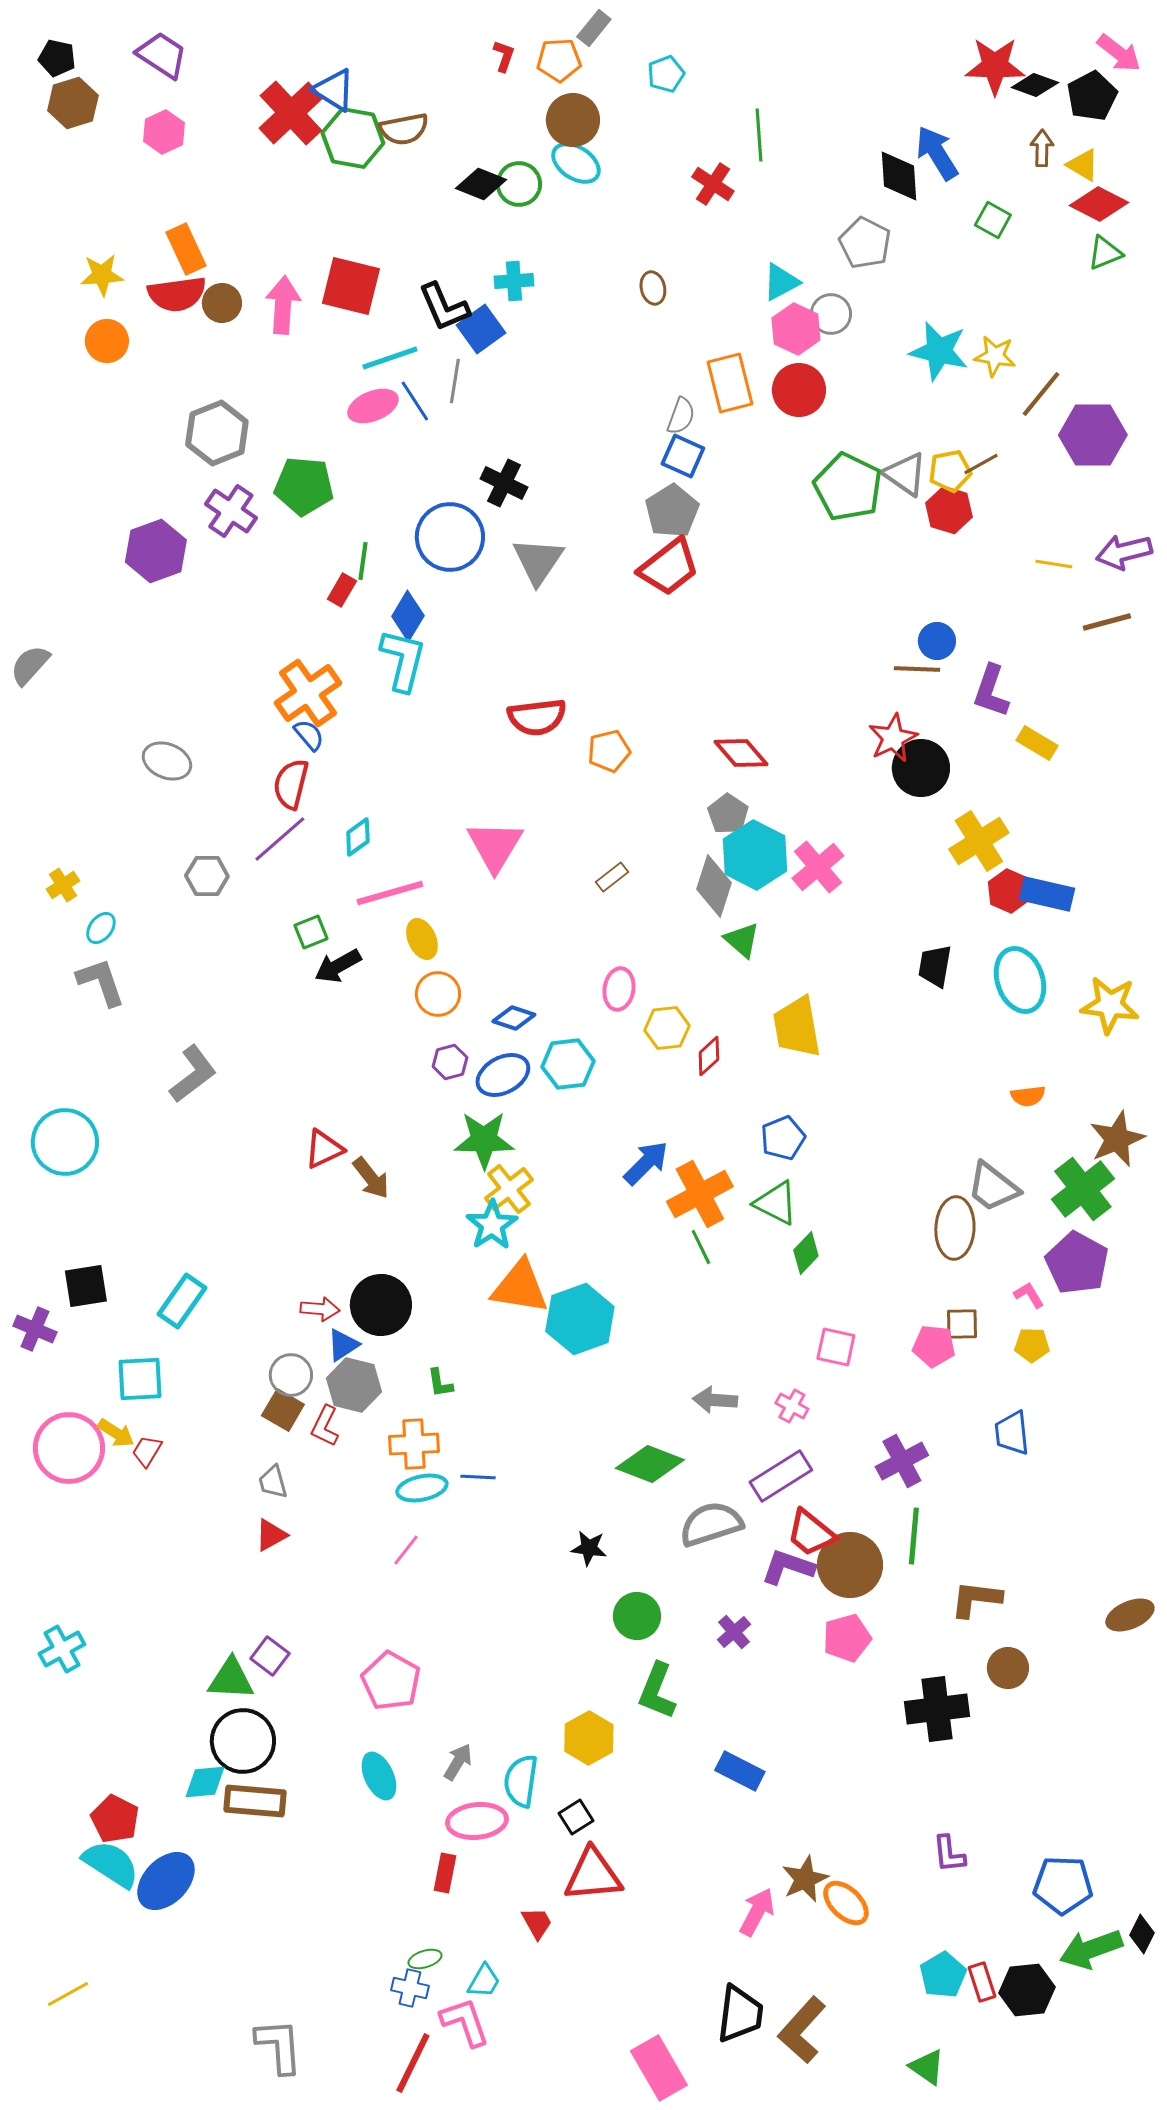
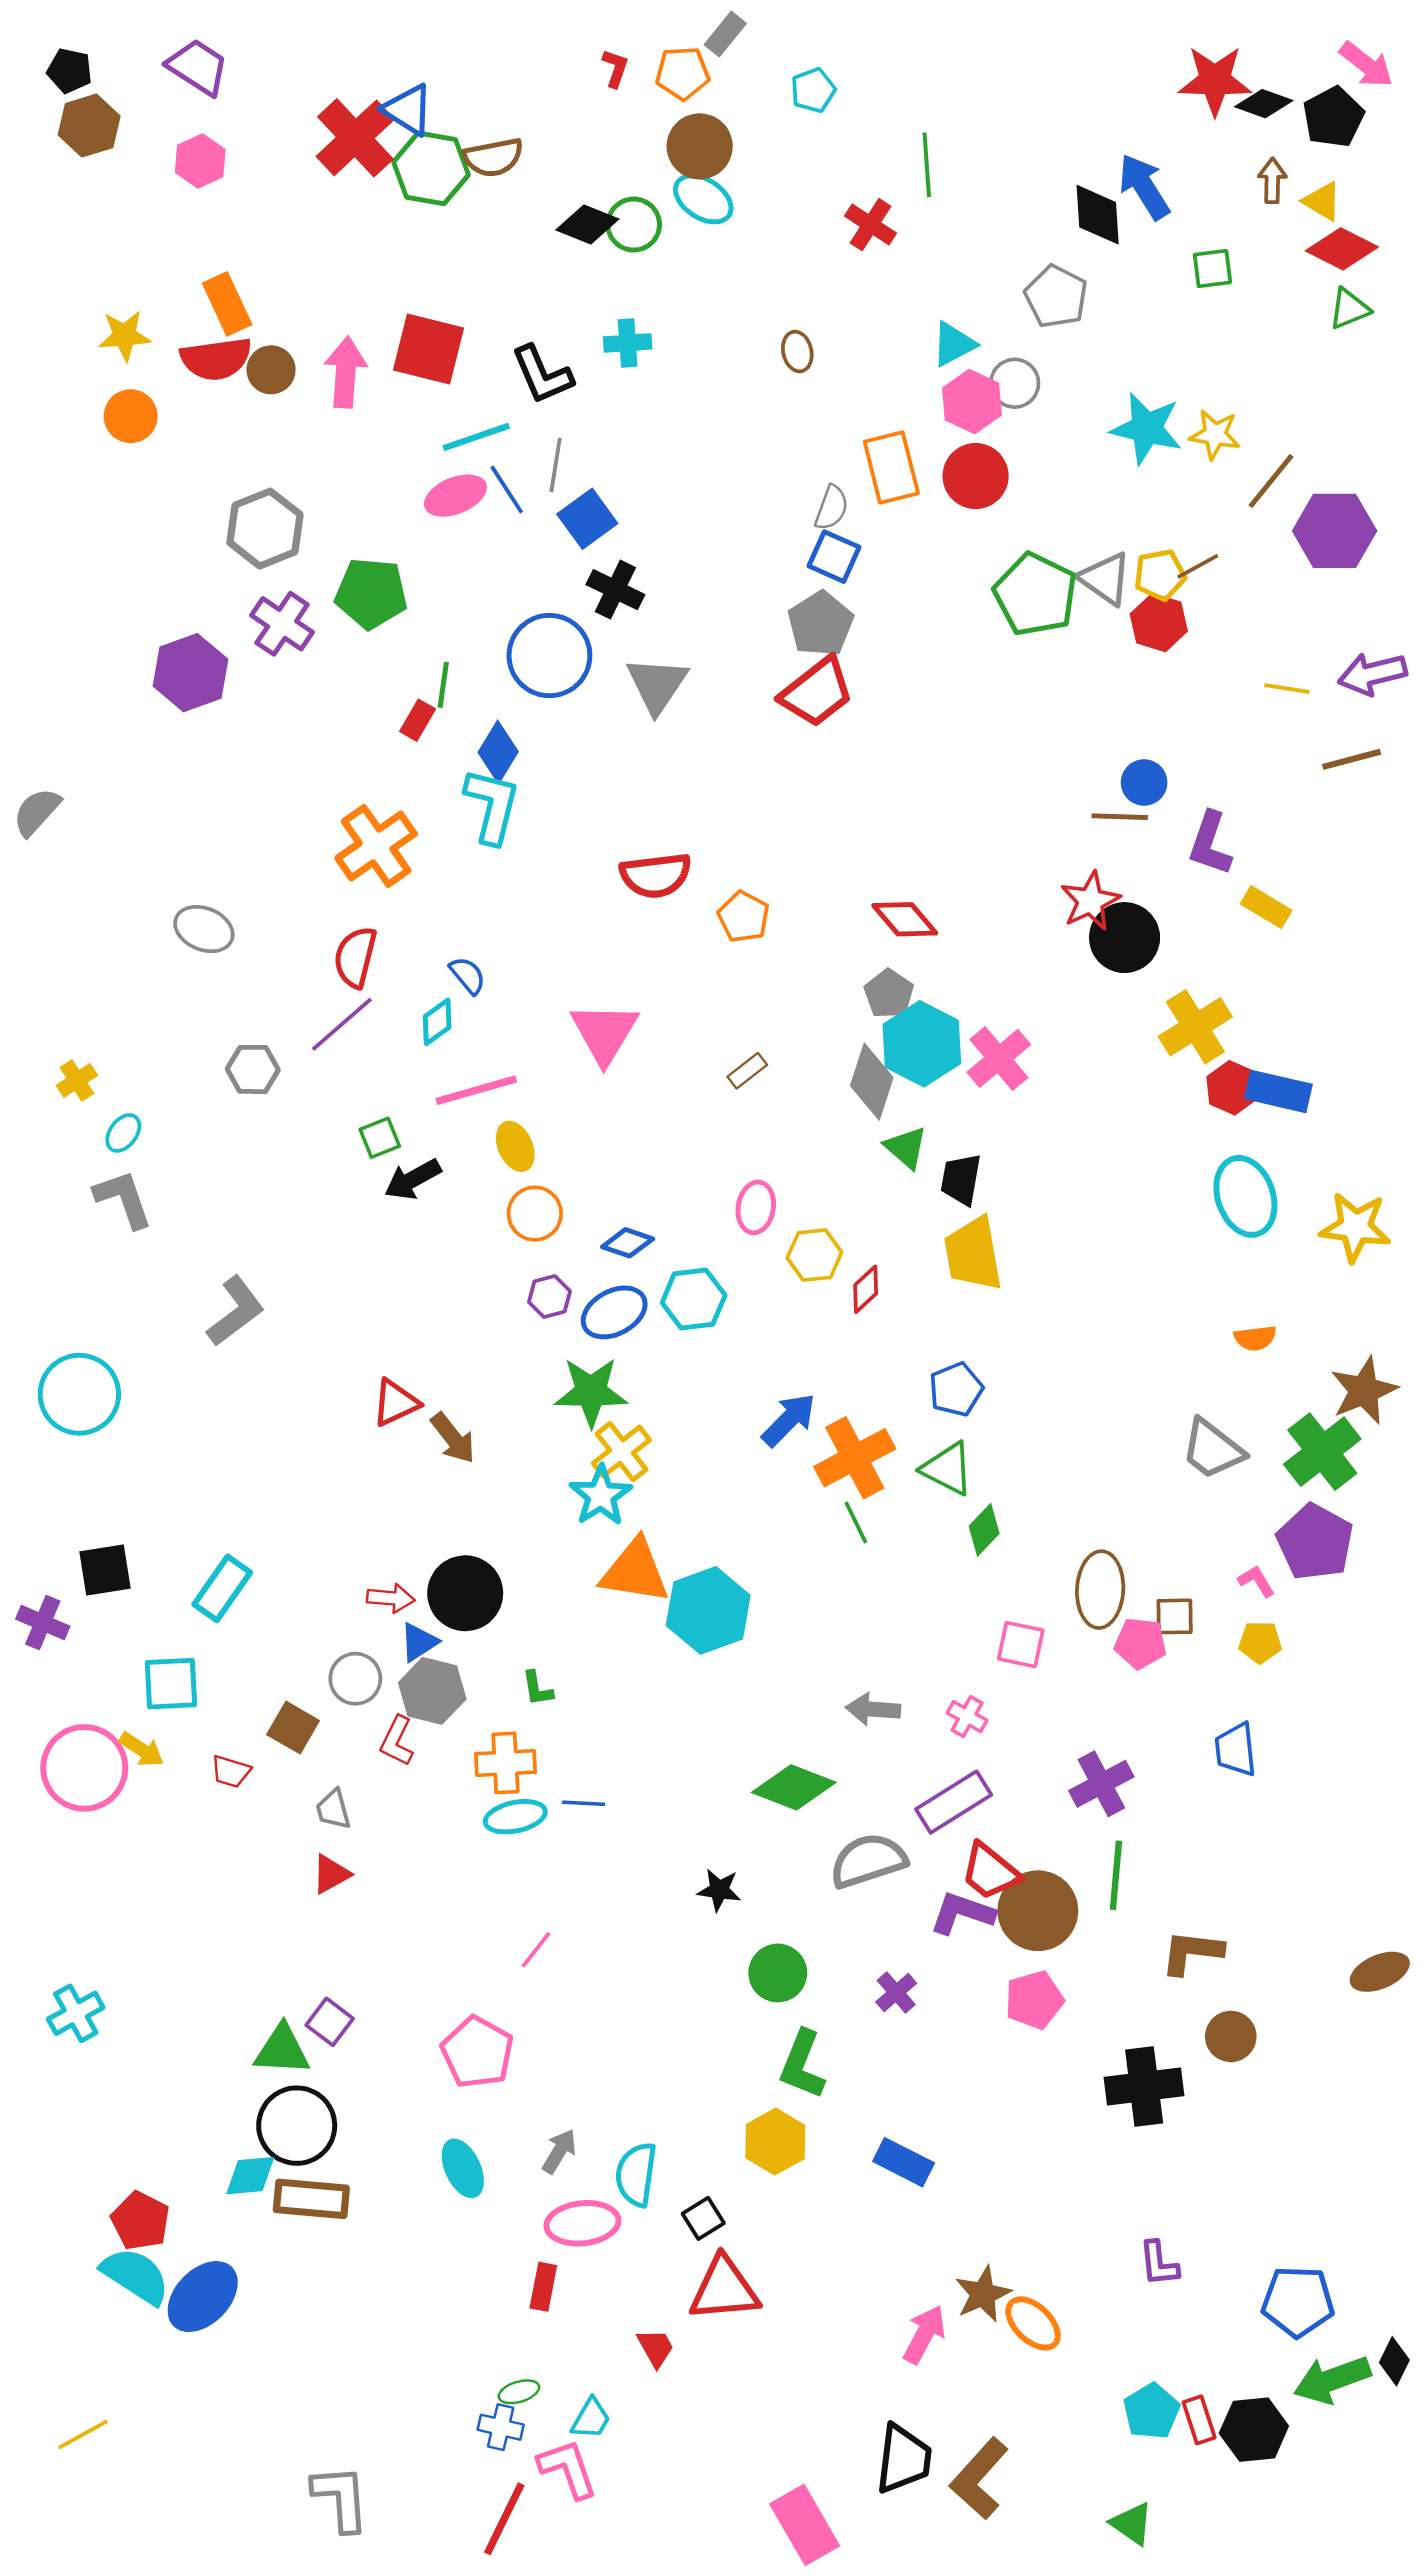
green square: (993, 220) -> (1212, 268), turned -36
blue square: (481, 329) -> (587, 519), moved
blue semicircle: (309, 735) -> (468, 975), moved
orange pentagon: (609, 751) -> (744, 917), turned -30
black trapezoid: (935, 966) -> (961, 1179), moved
brown ellipse: (955, 1228) -> (1100, 1590), moved
brown square: (283, 1410) -> (293, 1728), moved
red trapezoid: (147, 1451) -> (231, 1772), moved, turned -104
pink line: (406, 1550) -> (536, 1950), moved
yellow hexagon: (589, 1738) -> (775, 2141), moved

